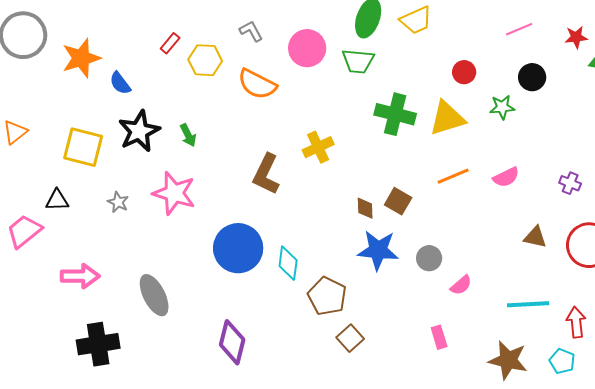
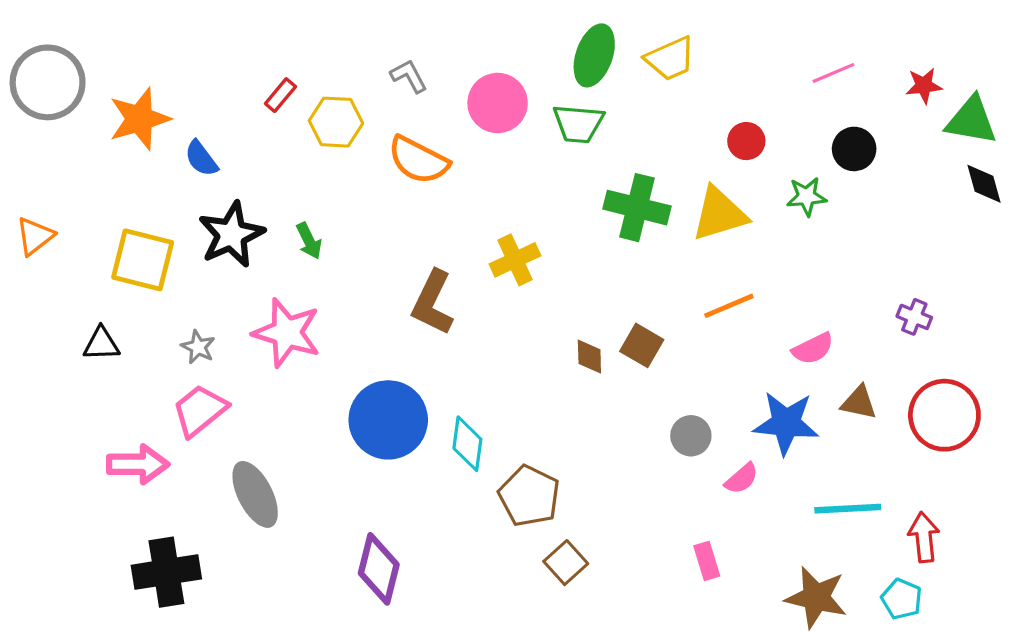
pink semicircle: (506, 177) -> (813, 349), moved
pink trapezoid: (24, 231) -> (200, 410), moved
blue star: (378, 250) -> (786, 423), moved

